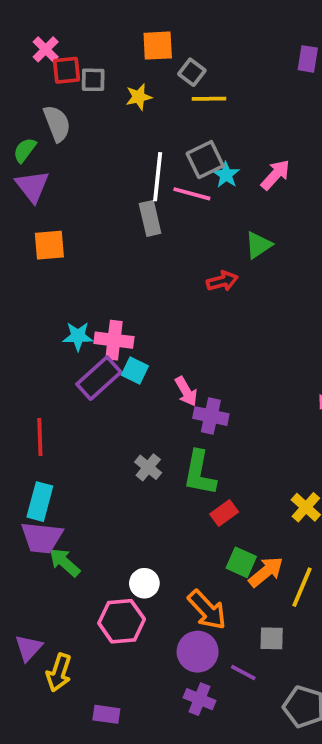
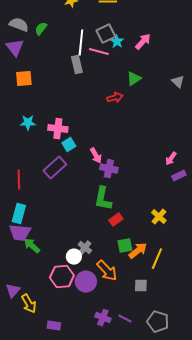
gray semicircle: (57, 123) -> (19, 25), moved, turned -48
green semicircle: (25, 150) -> (41, 29), moved
cyan star: (78, 336) -> (28, 123), moved
cyan square: (135, 370) -> (69, 145), turned 32
purple rectangle: (99, 378) -> (55, 168), moved
gray cross: (148, 467) -> (85, 248), moved
green square: (241, 562) -> (125, 246), turned -35
purple circle: (198, 652) -> (86, 282), moved
yellow arrow: (59, 673) -> (29, 304), turned -48
purple line: (243, 673) -> (125, 319), moved

